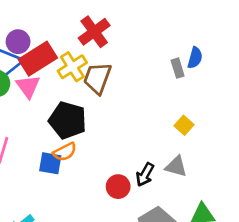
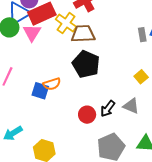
yellow cross: (72, 67) -> (66, 23), turned -30
brown trapezoid: (97, 78) -> (83, 34), turned 60
black pentagon: (68, 120) -> (86, 64), moved

